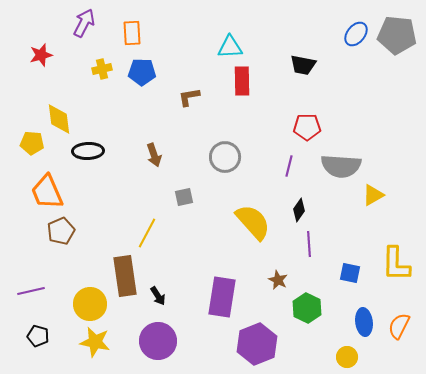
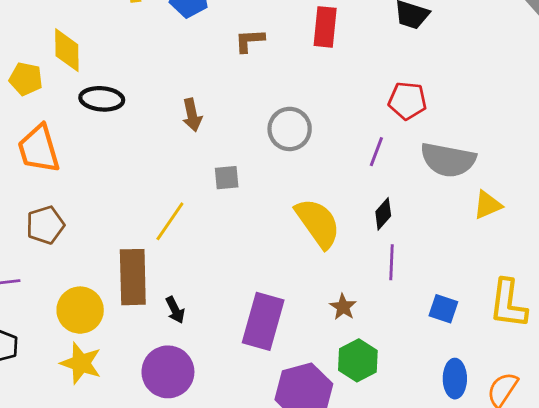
brown pentagon: (61, 231) -> (45, 225), moved
green hexagon: (307, 308) -> (358, 360), moved

